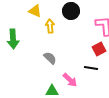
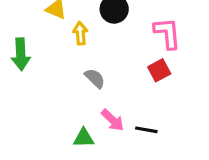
gray semicircle: (50, 58) -> (95, 78), moved
black line: (91, 68) -> (146, 130), moved

